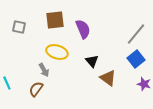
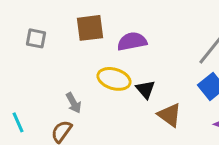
purple semicircle: (83, 29) -> (132, 41), turned -78
yellow ellipse: (57, 52) -> (114, 79), moved

